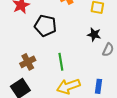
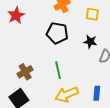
black pentagon: (45, 26) -> (57, 33), moved

